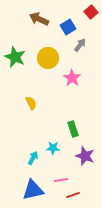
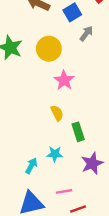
pink star: (72, 78) -> (64, 80), moved
yellow semicircle: (31, 103) -> (57, 113), moved
purple star: (85, 156) -> (92, 163), turned 30

